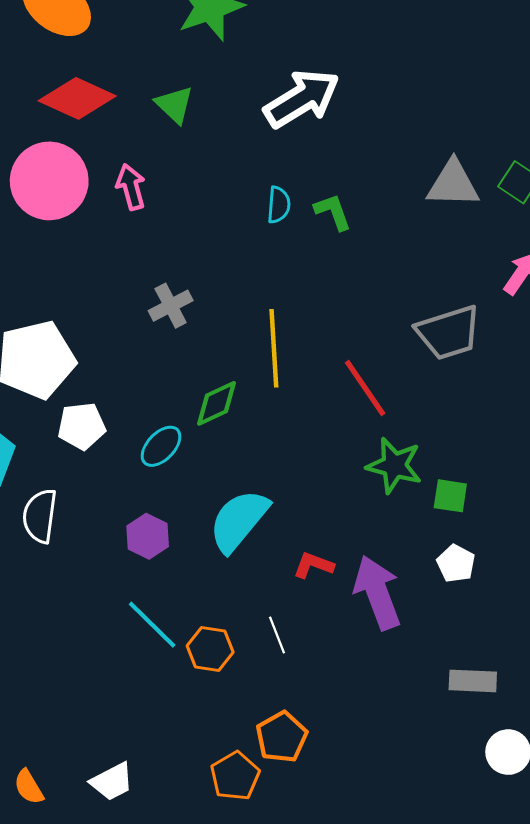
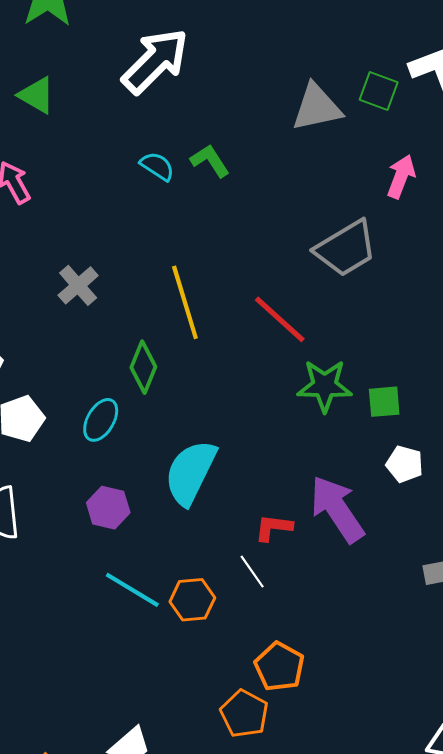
cyan semicircle: (279, 205) -> (157, 166), turned -48
green diamond: (217, 403) -> (143, 367), turned -30
red L-shape: (314, 565) -> (274, 528), moved

